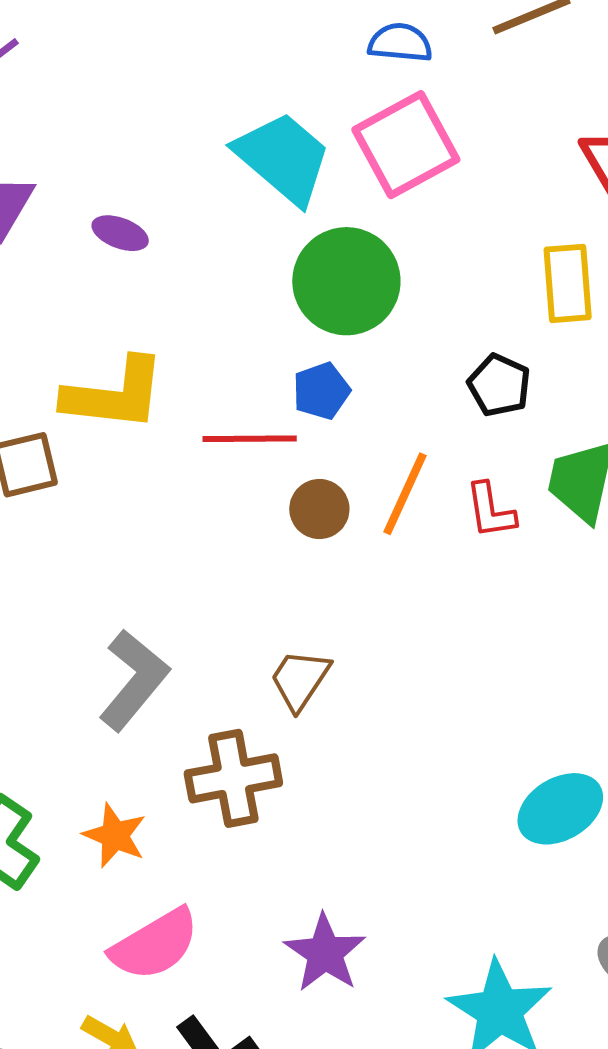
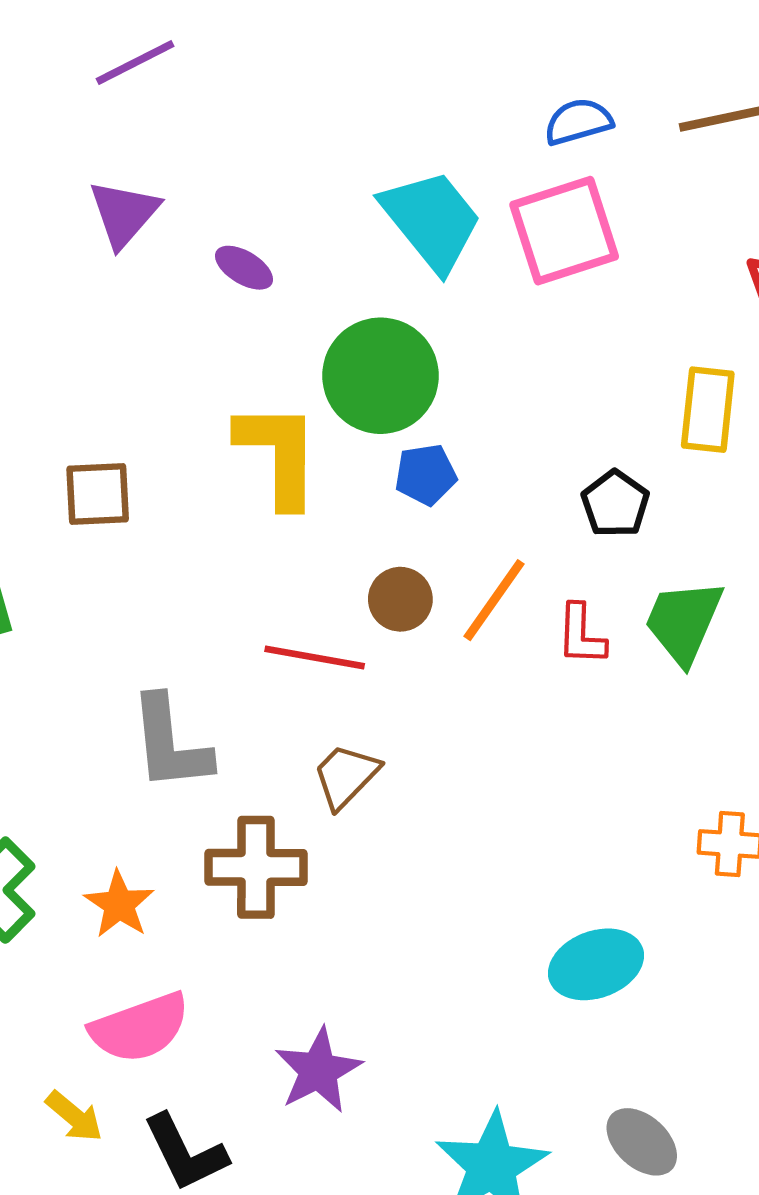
blue semicircle: (400, 43) -> (578, 122), turned -32
green circle: (346, 281) -> (381, 376), moved
yellow L-shape: (114, 394) -> (278, 454), moved, turned -107
red line: (250, 439) -> (315, 658), moved
gray L-shape: (134, 680) -> (170, 743), turned 124

